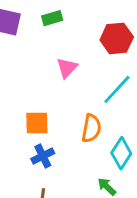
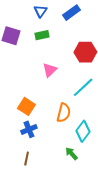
orange square: (37, 123) -> (26, 106), turned 30

